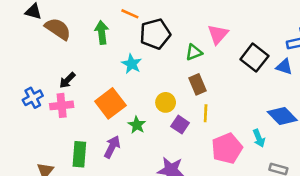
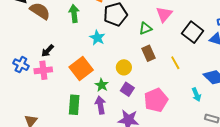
blue cross: (33, 98) -> (21, 65), turned -35
yellow line: (206, 113) -> (175, 63), moved, turned -32
purple square: (180, 125) -> (127, 89), moved
purple arrow: (112, 147) -> (100, 105), moved, turned -36
pink pentagon: (227, 148) -> (156, 100), moved
green rectangle: (79, 154) -> (74, 105), moved

